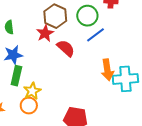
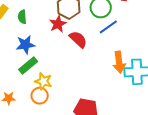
green rectangle: (16, 76) -> (28, 65), turned 36
yellow star: (32, 91) -> (43, 81), turned -30

